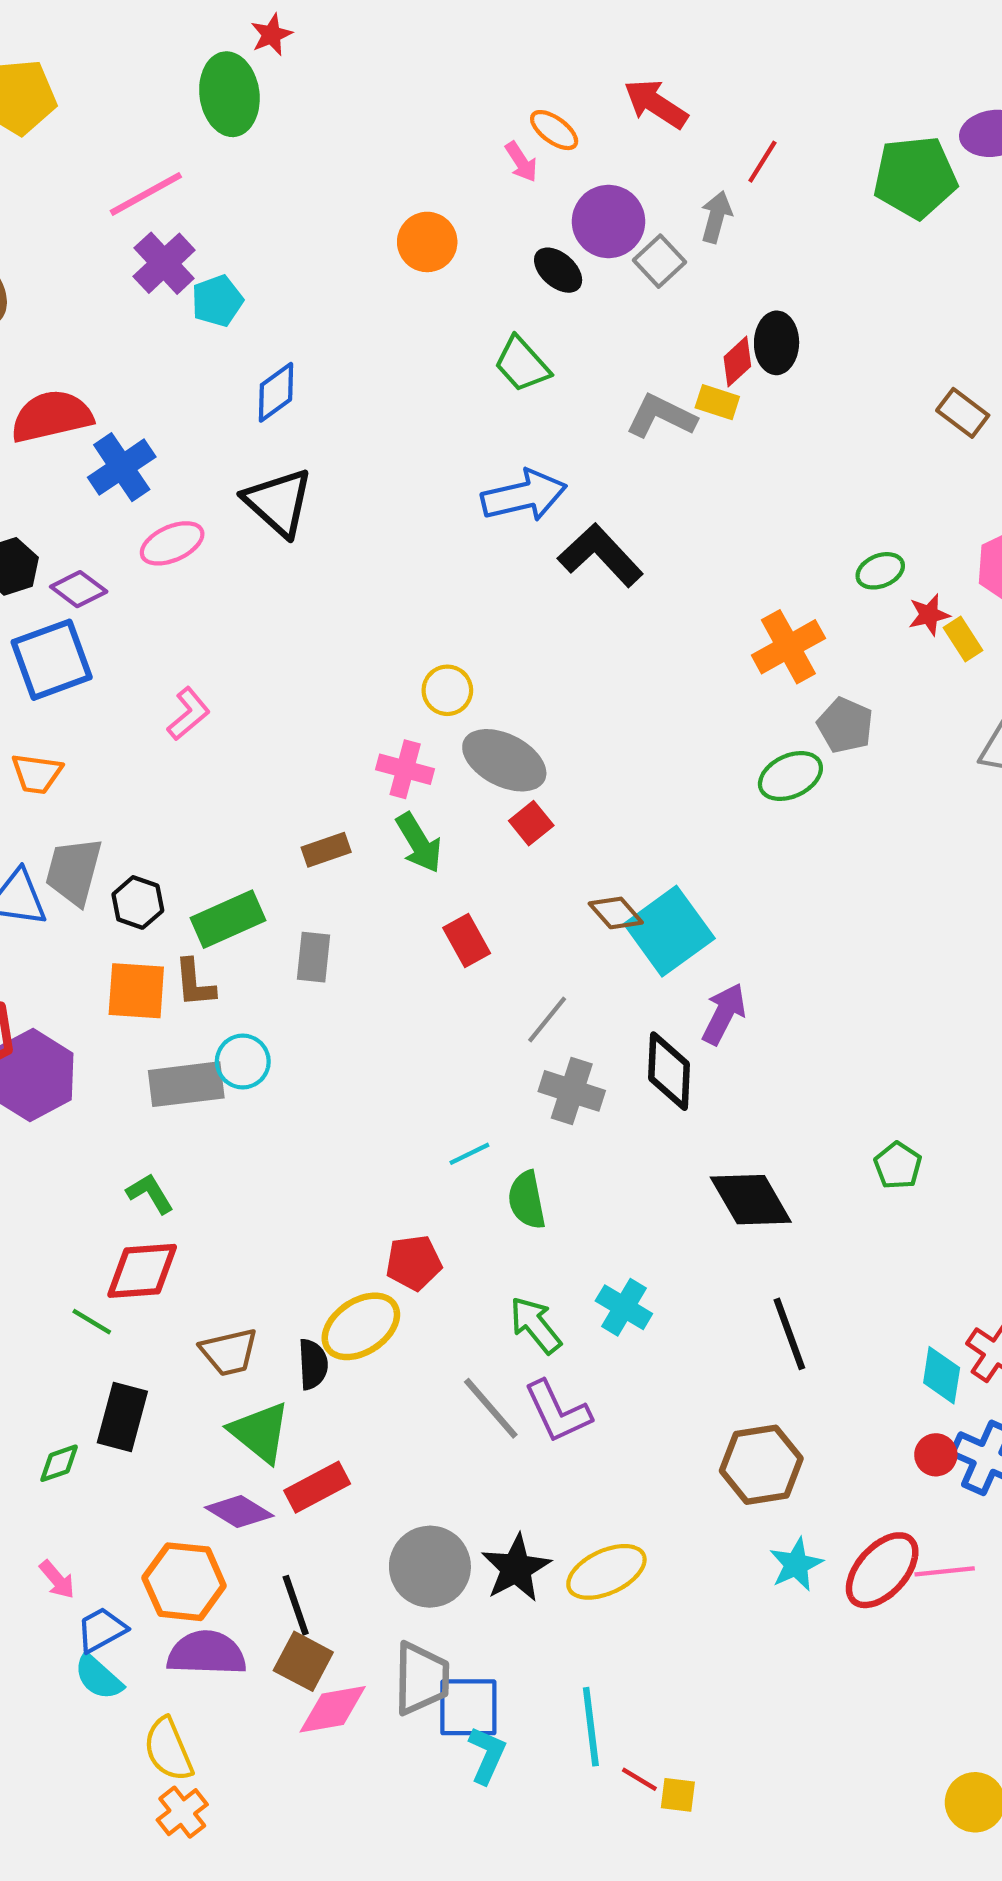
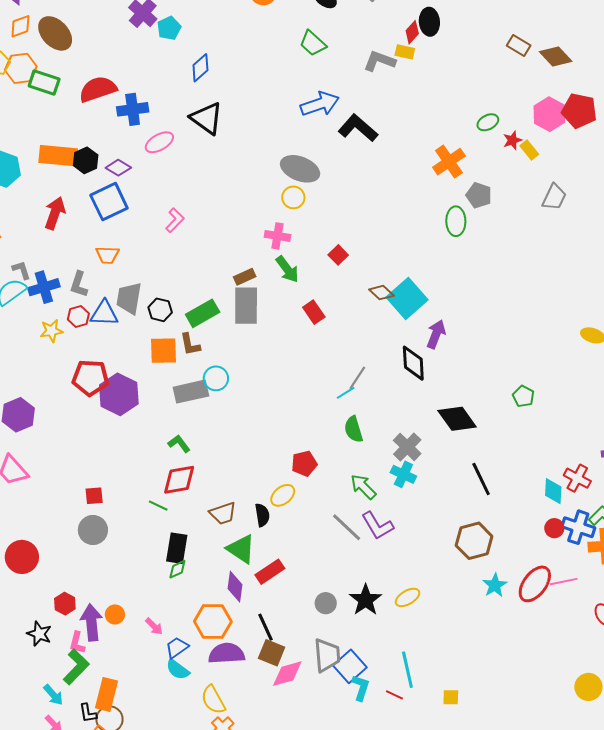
blue cross: (122, 467) -> (133, 109), turned 32
gray ellipse: (504, 760) -> (300, 169), moved
green ellipse: (790, 776) -> (456, 221), turned -60
gray rectangle: (313, 957) -> (246, 306), moved, size x1.6
gray line: (547, 1019) -> (357, 378), moved
gray cross: (572, 1091) -> (407, 447), moved, turned 32
cyan line: (469, 1154) -> (346, 393), moved
yellow ellipse: (361, 1326) -> (283, 495), size x0.7
green diamond: (59, 1463) -> (177, 569), moved
purple diamond: (239, 1512) -> (235, 587), turned 72
gray circle: (430, 1567) -> (326, 603), size x0.6
yellow ellipse: (606, 1572) -> (408, 597), size x0.7
blue square: (468, 1707) -> (350, 666), turned -36
red line: (639, 1779) -> (394, 695), moved

